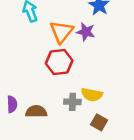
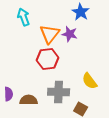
yellow semicircle: (92, 95) -> (90, 81), moved, turned 42
gray cross: (72, 102) -> (59, 92), size x1.5

